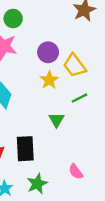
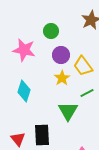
green circle: (13, 19) -> (51, 31), moved
green triangle: (57, 120) -> (68, 111), size x1.5

